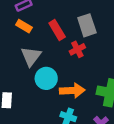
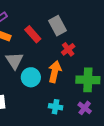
red cross: (77, 49) -> (68, 49), moved
orange arrow: (72, 91) -> (55, 72), moved, turned -65

